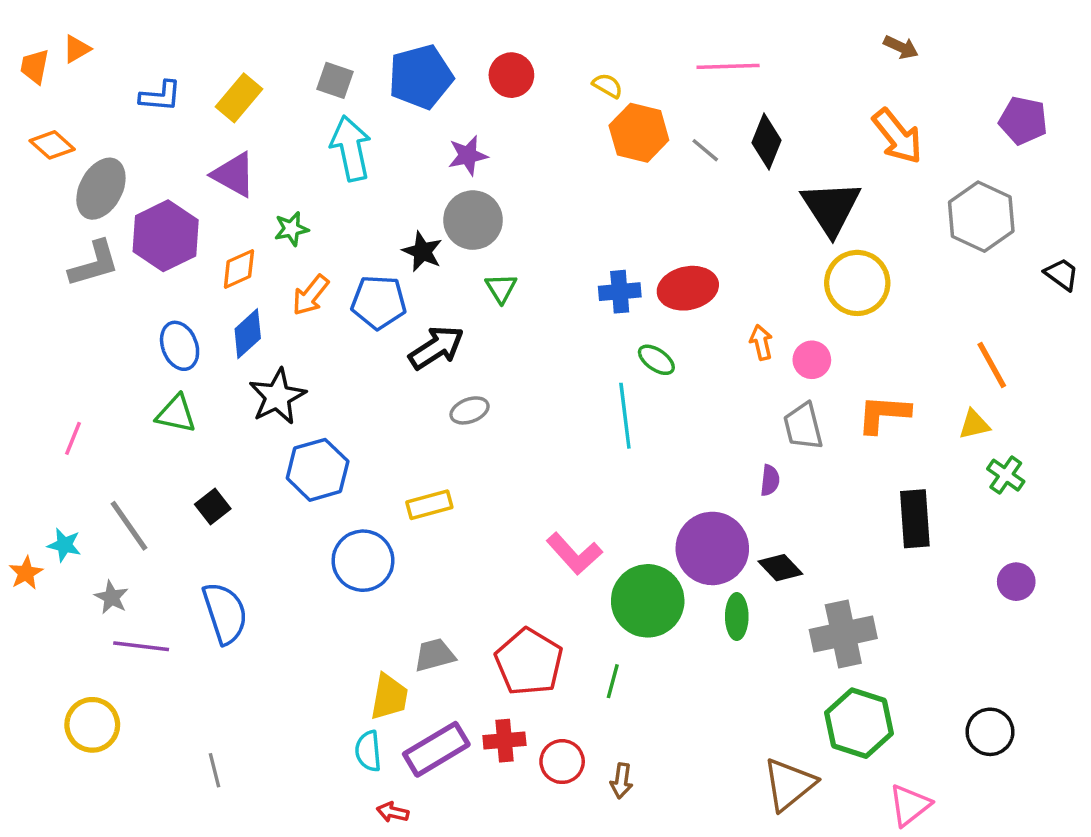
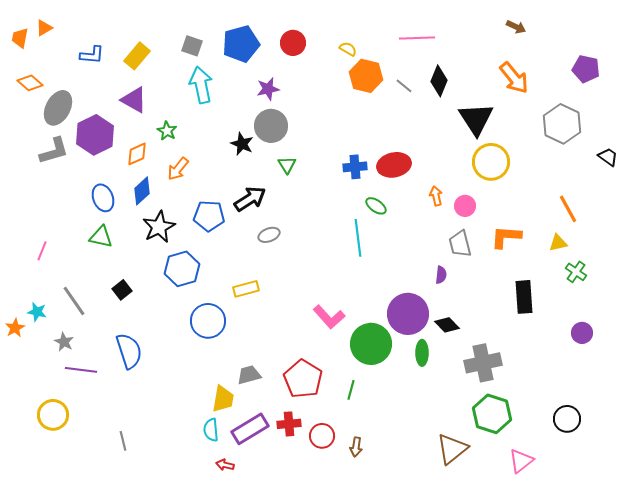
green star: (291, 229) -> (167, 131), turned -30
blue pentagon: (379, 302) -> (209, 216), moved

